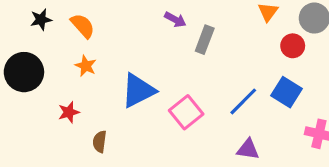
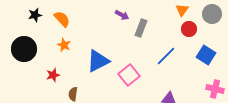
red circle: (293, 46) -> (189, 29), moved
blue square: (287, 92) -> (206, 55), moved
blue line: (243, 101) -> (166, 56), moved

